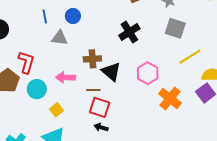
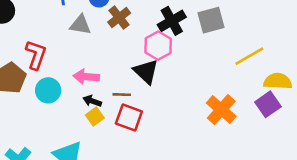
gray square: (175, 28) -> (211, 20), moved, turned -35
brown cross: (92, 59) -> (119, 18), moved, turned -36
pink hexagon: (148, 73) -> (158, 46), moved
yellow square: (57, 110) -> (95, 117), moved
black arrow: (101, 127) -> (92, 101), moved

